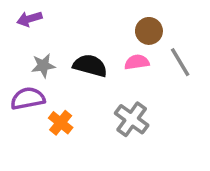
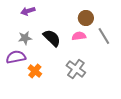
purple arrow: (29, 19) -> (28, 11), moved
black semicircle: (90, 66) -> (52, 38), turned 30

